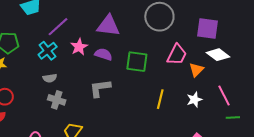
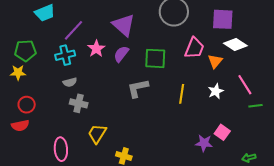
purple triangle: (108, 26) -> (124, 25), turned 40
cyan cross: (48, 51) -> (65, 55), turned 30
purple semicircle: (103, 54) -> (121, 54), turned -66
gray L-shape: (100, 88) -> (138, 88), moved

